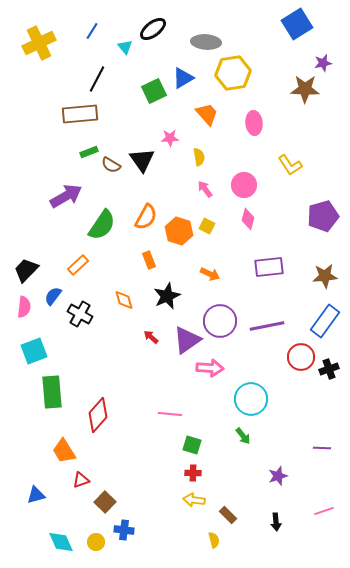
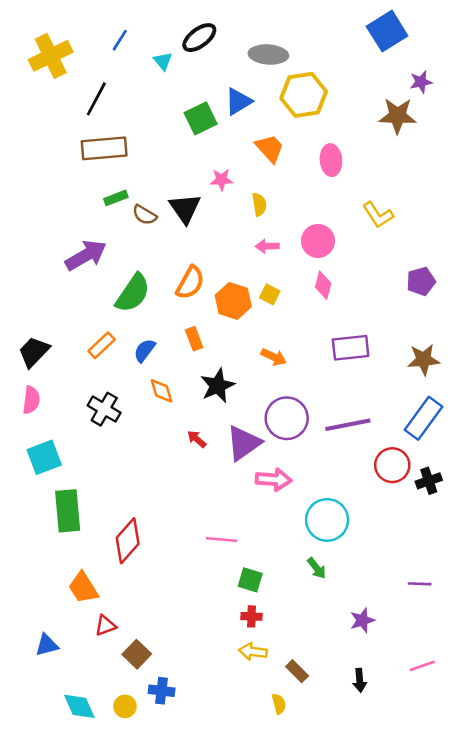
black line: (97, 79) -> (96, 99), moved
pink arrow: (205, 189) -> (267, 246), turned -54
purple pentagon: (323, 216) -> (421, 281), size x0.7
blue semicircle: (53, 296) -> (145, 350), moved

